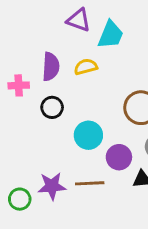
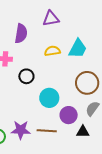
purple triangle: (79, 20) -> (51, 19), turned -36
cyan trapezoid: (111, 35) -> (78, 49), moved
purple semicircle: (51, 67) -> (21, 33), moved

